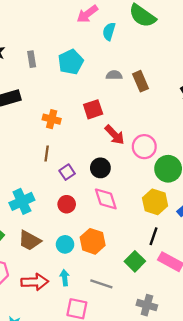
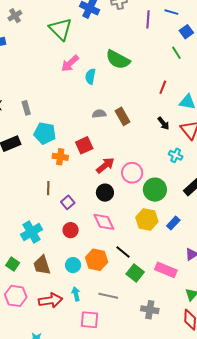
cyan pentagon: (71, 62) -> (45, 133), moved, turned -30
orange cross: (52, 119) -> (60, 157), moved
red arrow: (115, 135) -> (105, 165), turned -78
black circle: (100, 168) -> (105, 193), moved
black line: (153, 236) -> (123, 252), moved, turned -63
brown trapezoid: (29, 241) -> (42, 265), turned 50

